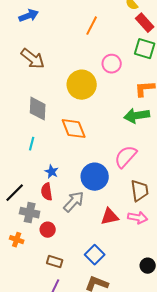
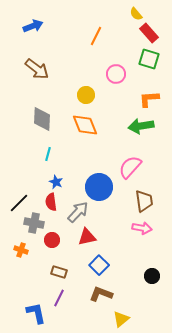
yellow circle: (82, 85) -> (86, 95), size x0.6
orange diamond: (74, 129) -> (85, 125), moved
cyan line: (32, 144) -> (48, 154), moved
red triangle: (110, 217) -> (87, 237), moved

